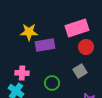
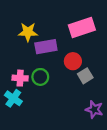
red circle: (86, 47) -> (73, 61), moved
green circle: (52, 83) -> (40, 77), moved

